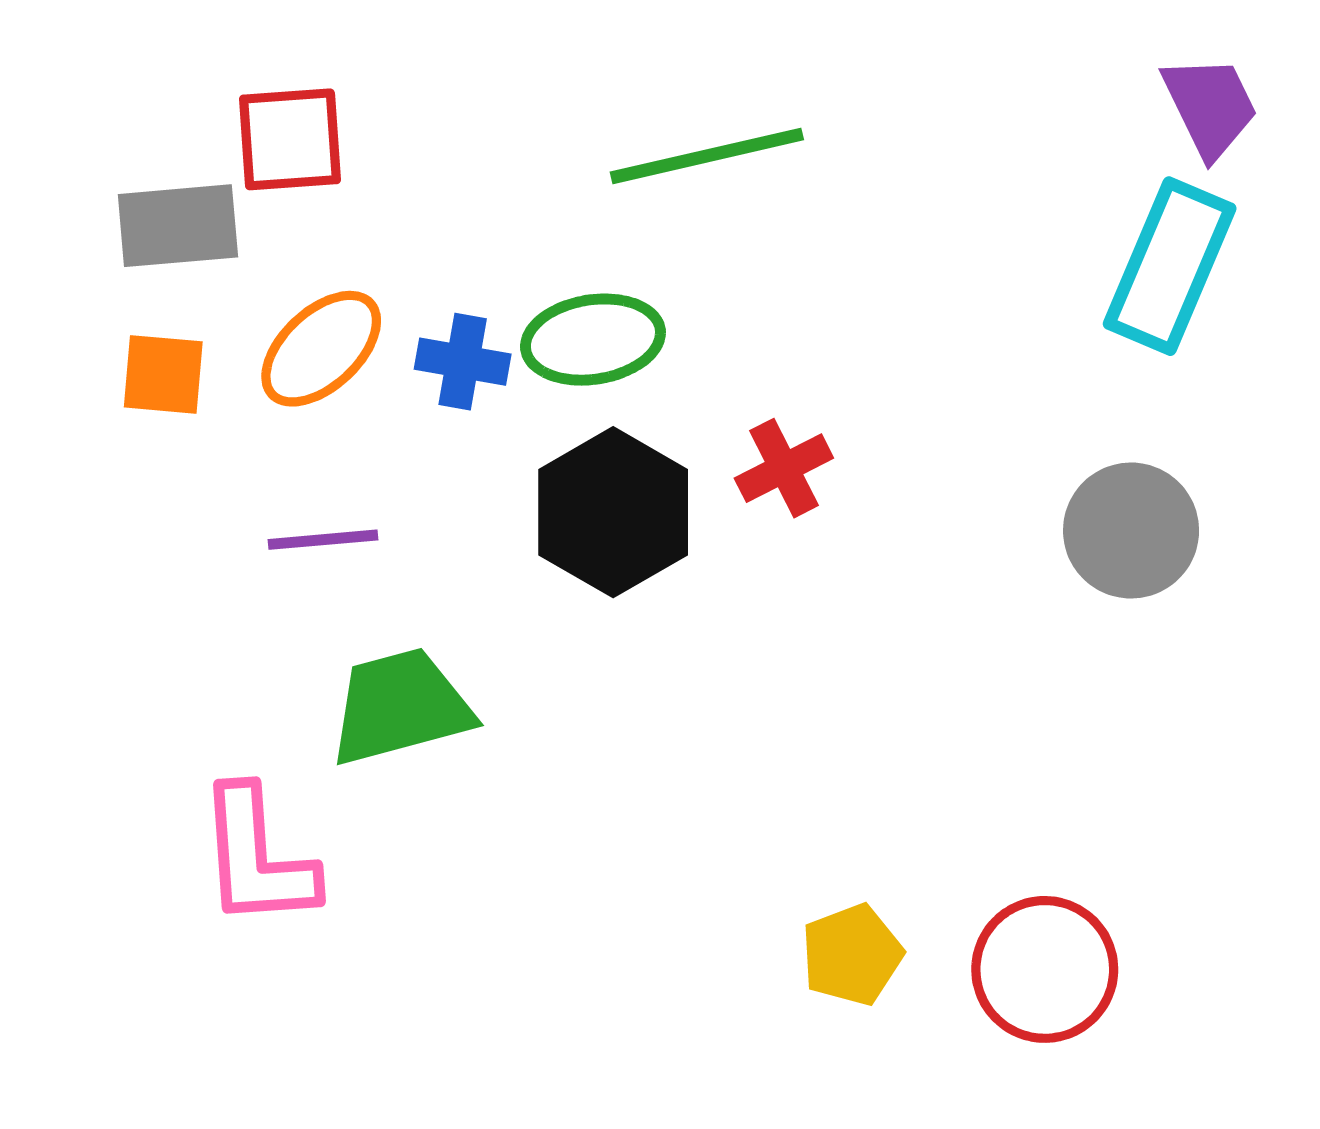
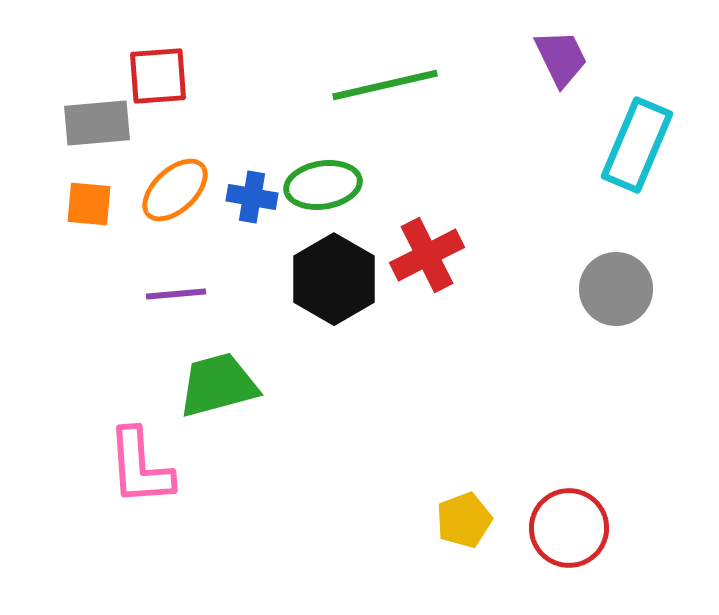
purple trapezoid: (1210, 106) -> (561, 58), moved
red cross: (784, 468) -> (427, 255), size x1.4

